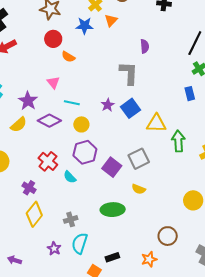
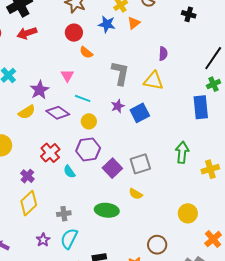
gray L-shape: (129, 73) -> (120, 73), moved
blue rectangle: (190, 94) -> (201, 107), size x1.6
yellow triangle: (156, 123) -> (153, 81), moved

